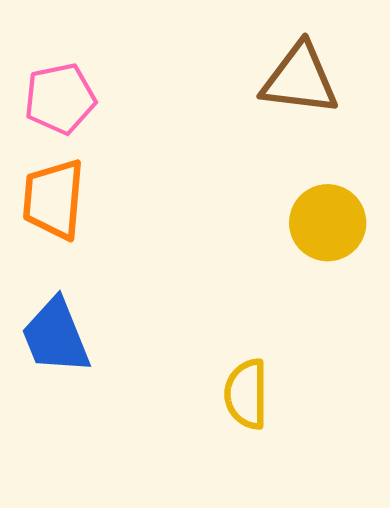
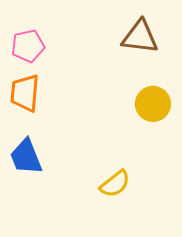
yellow semicircle: (246, 394) -> (115, 184), turned -128

